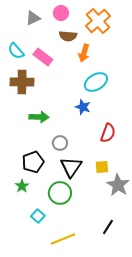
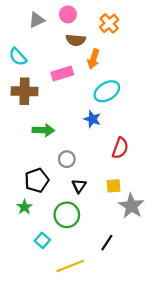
orange cross: (98, 21) -> (109, 23), size x0.7
pink rectangle: (43, 57) -> (62, 73), moved, turned -54
black triangle: (71, 167) -> (79, 186), size x0.6
black line: (108, 227) -> (107, 243), moved

